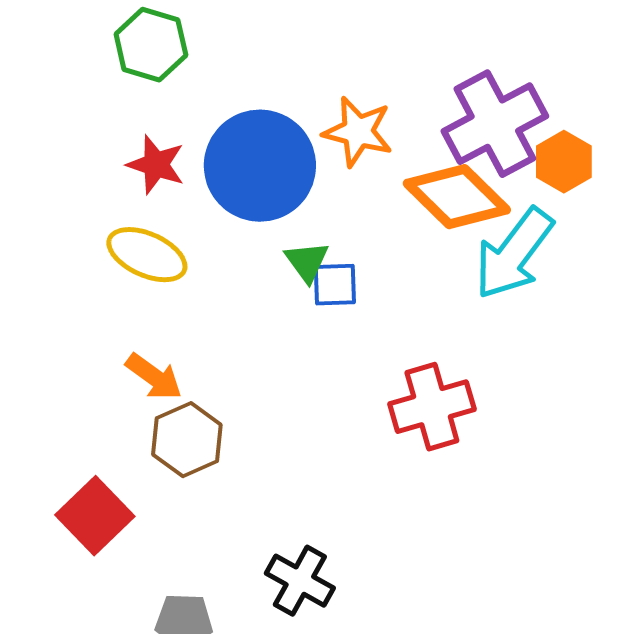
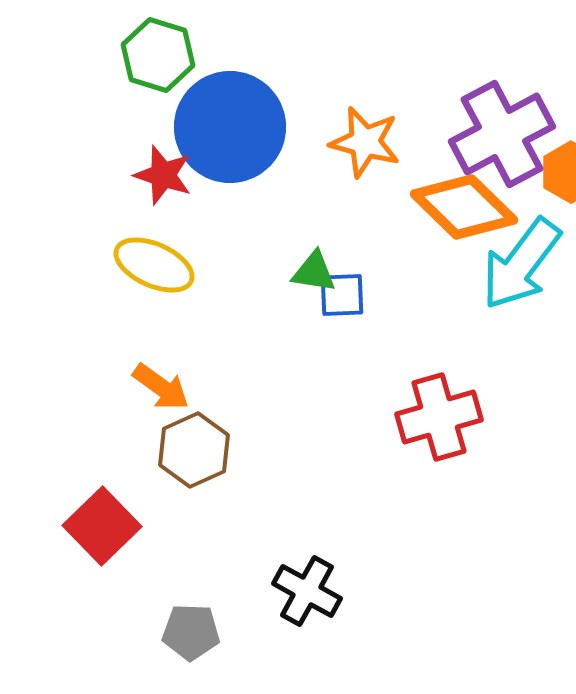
blue circle: (260, 166) -> (230, 127), moved
green triangle: (307, 262) -> (314, 272), turned -45

